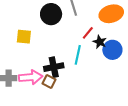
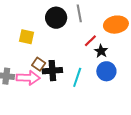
blue circle: (112, 50) -> (106, 71), moved
cyan line: (78, 55) -> (77, 77), moved
brown square: (49, 82) -> (39, 64), moved

